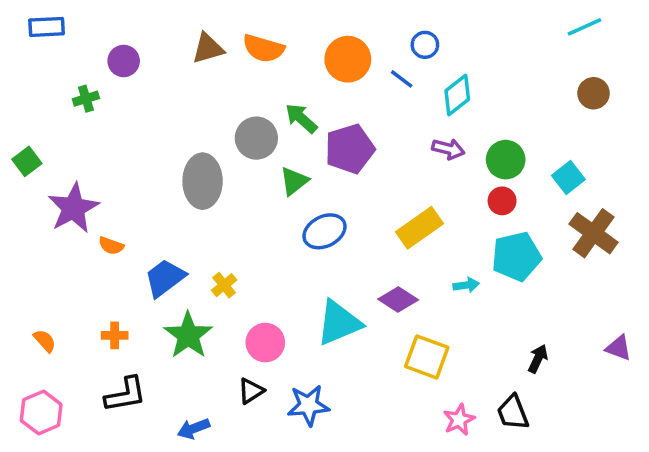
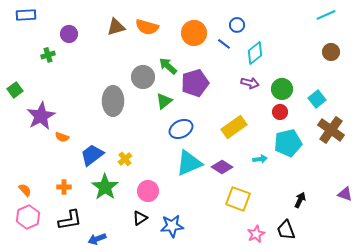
cyan triangle: (339, 323) -> (189, 163), moved
pink hexagon: (41, 412) -> (28, 217), moved
blue arrow: (194, 429) -> (97, 239), moved

